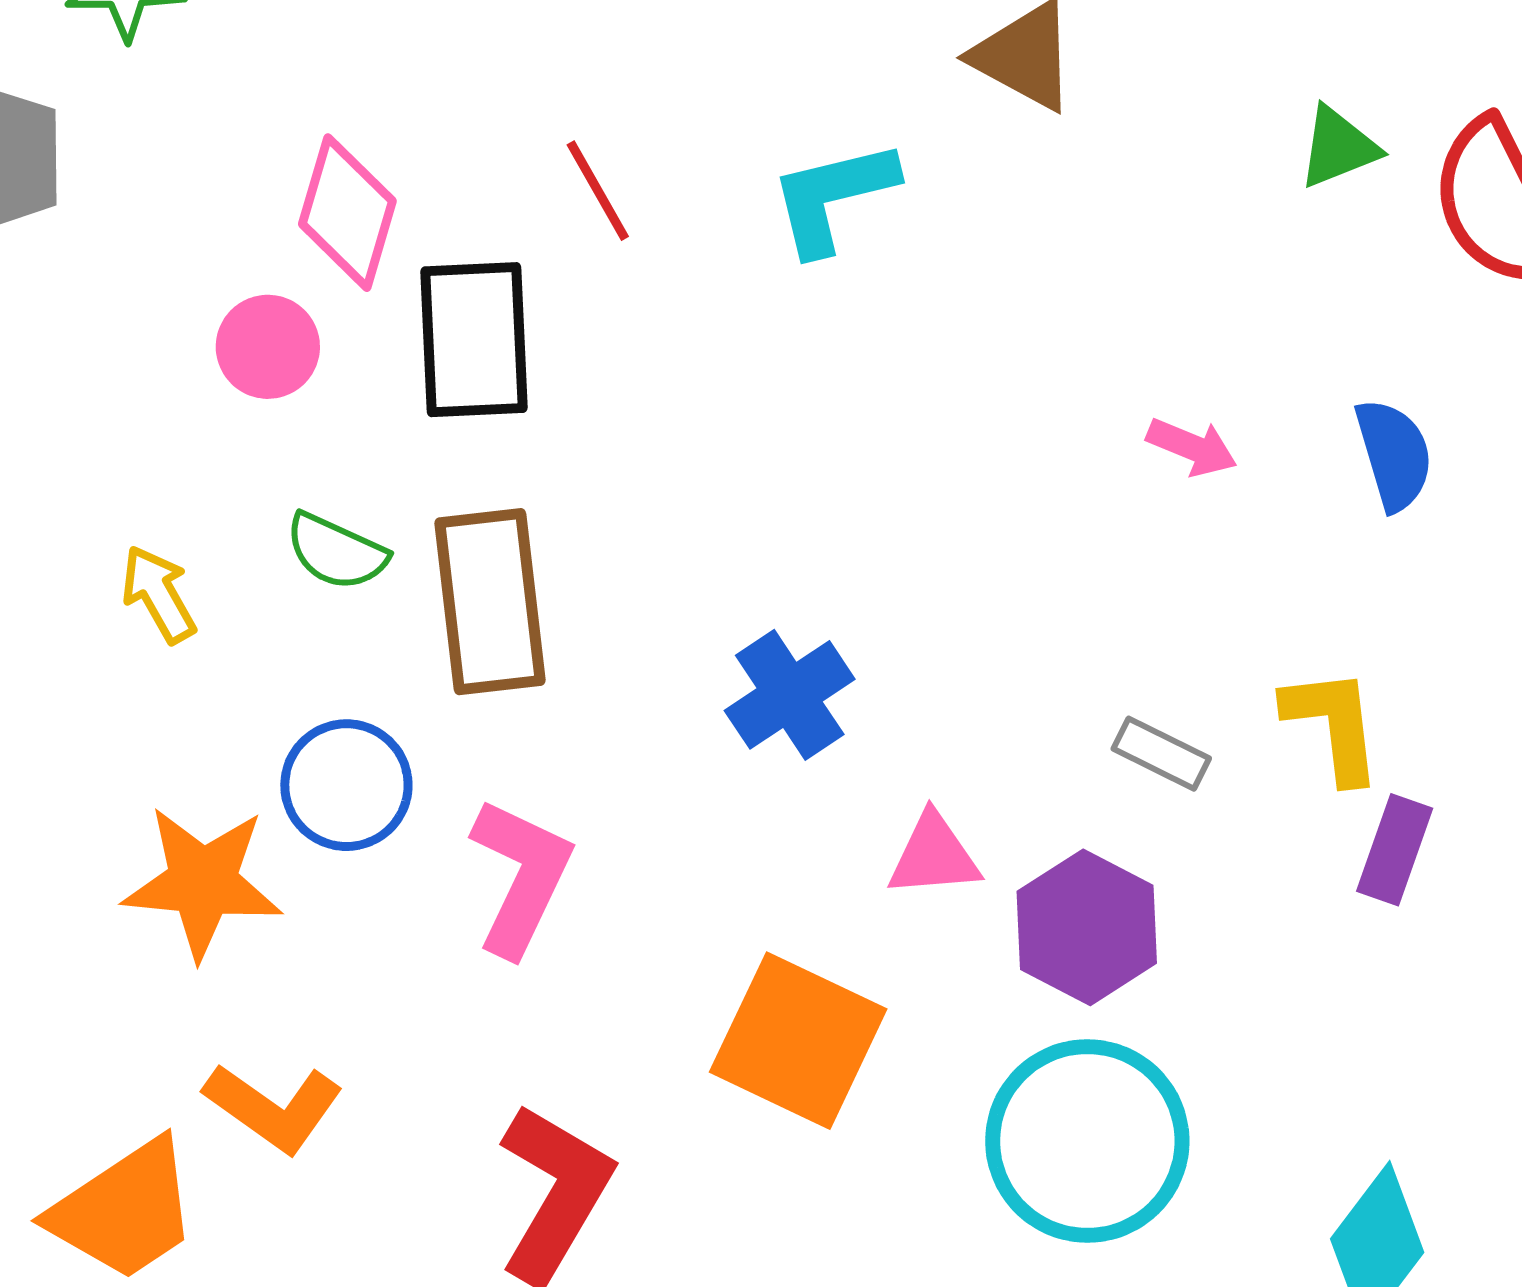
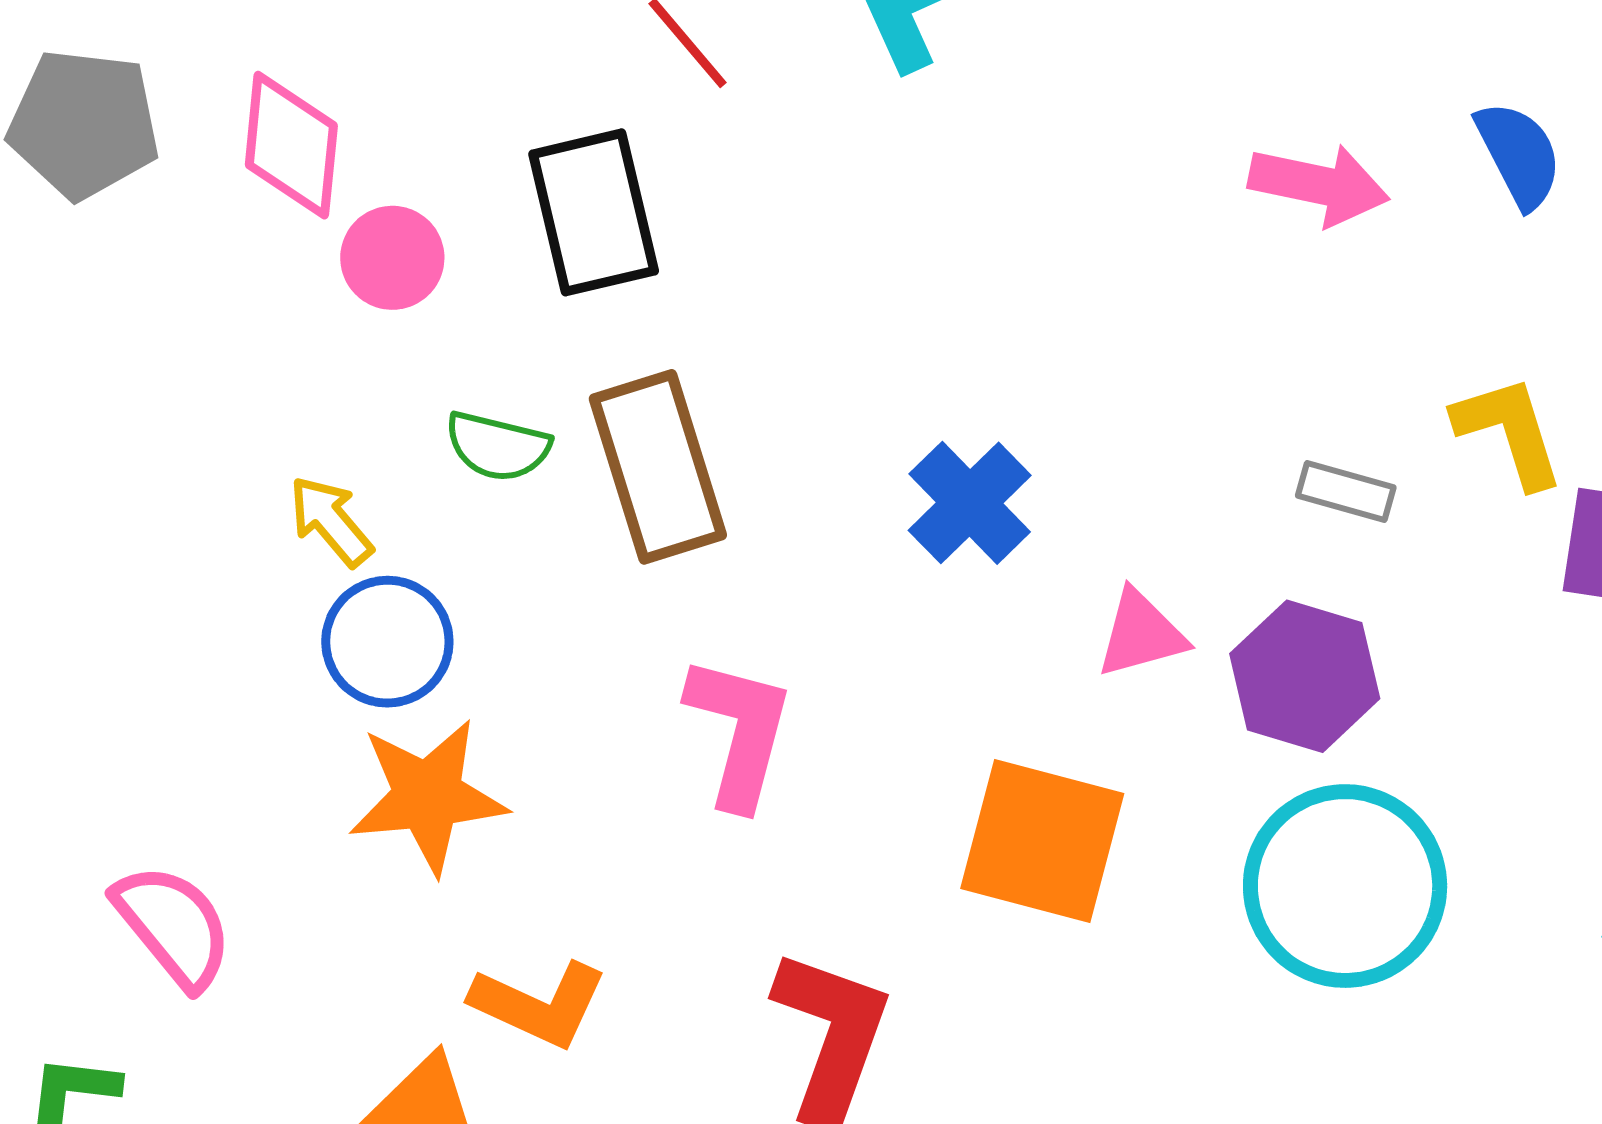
pink diamond: (347, 213) -> (291, 145), moved
pink arrow: (1192, 447) -> (1319, 185), size x1.5
blue circle: (346, 785) -> (387, 642), moved

